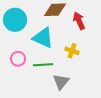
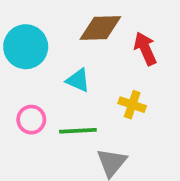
cyan triangle: (43, 38) -> (78, 80), size x0.6

